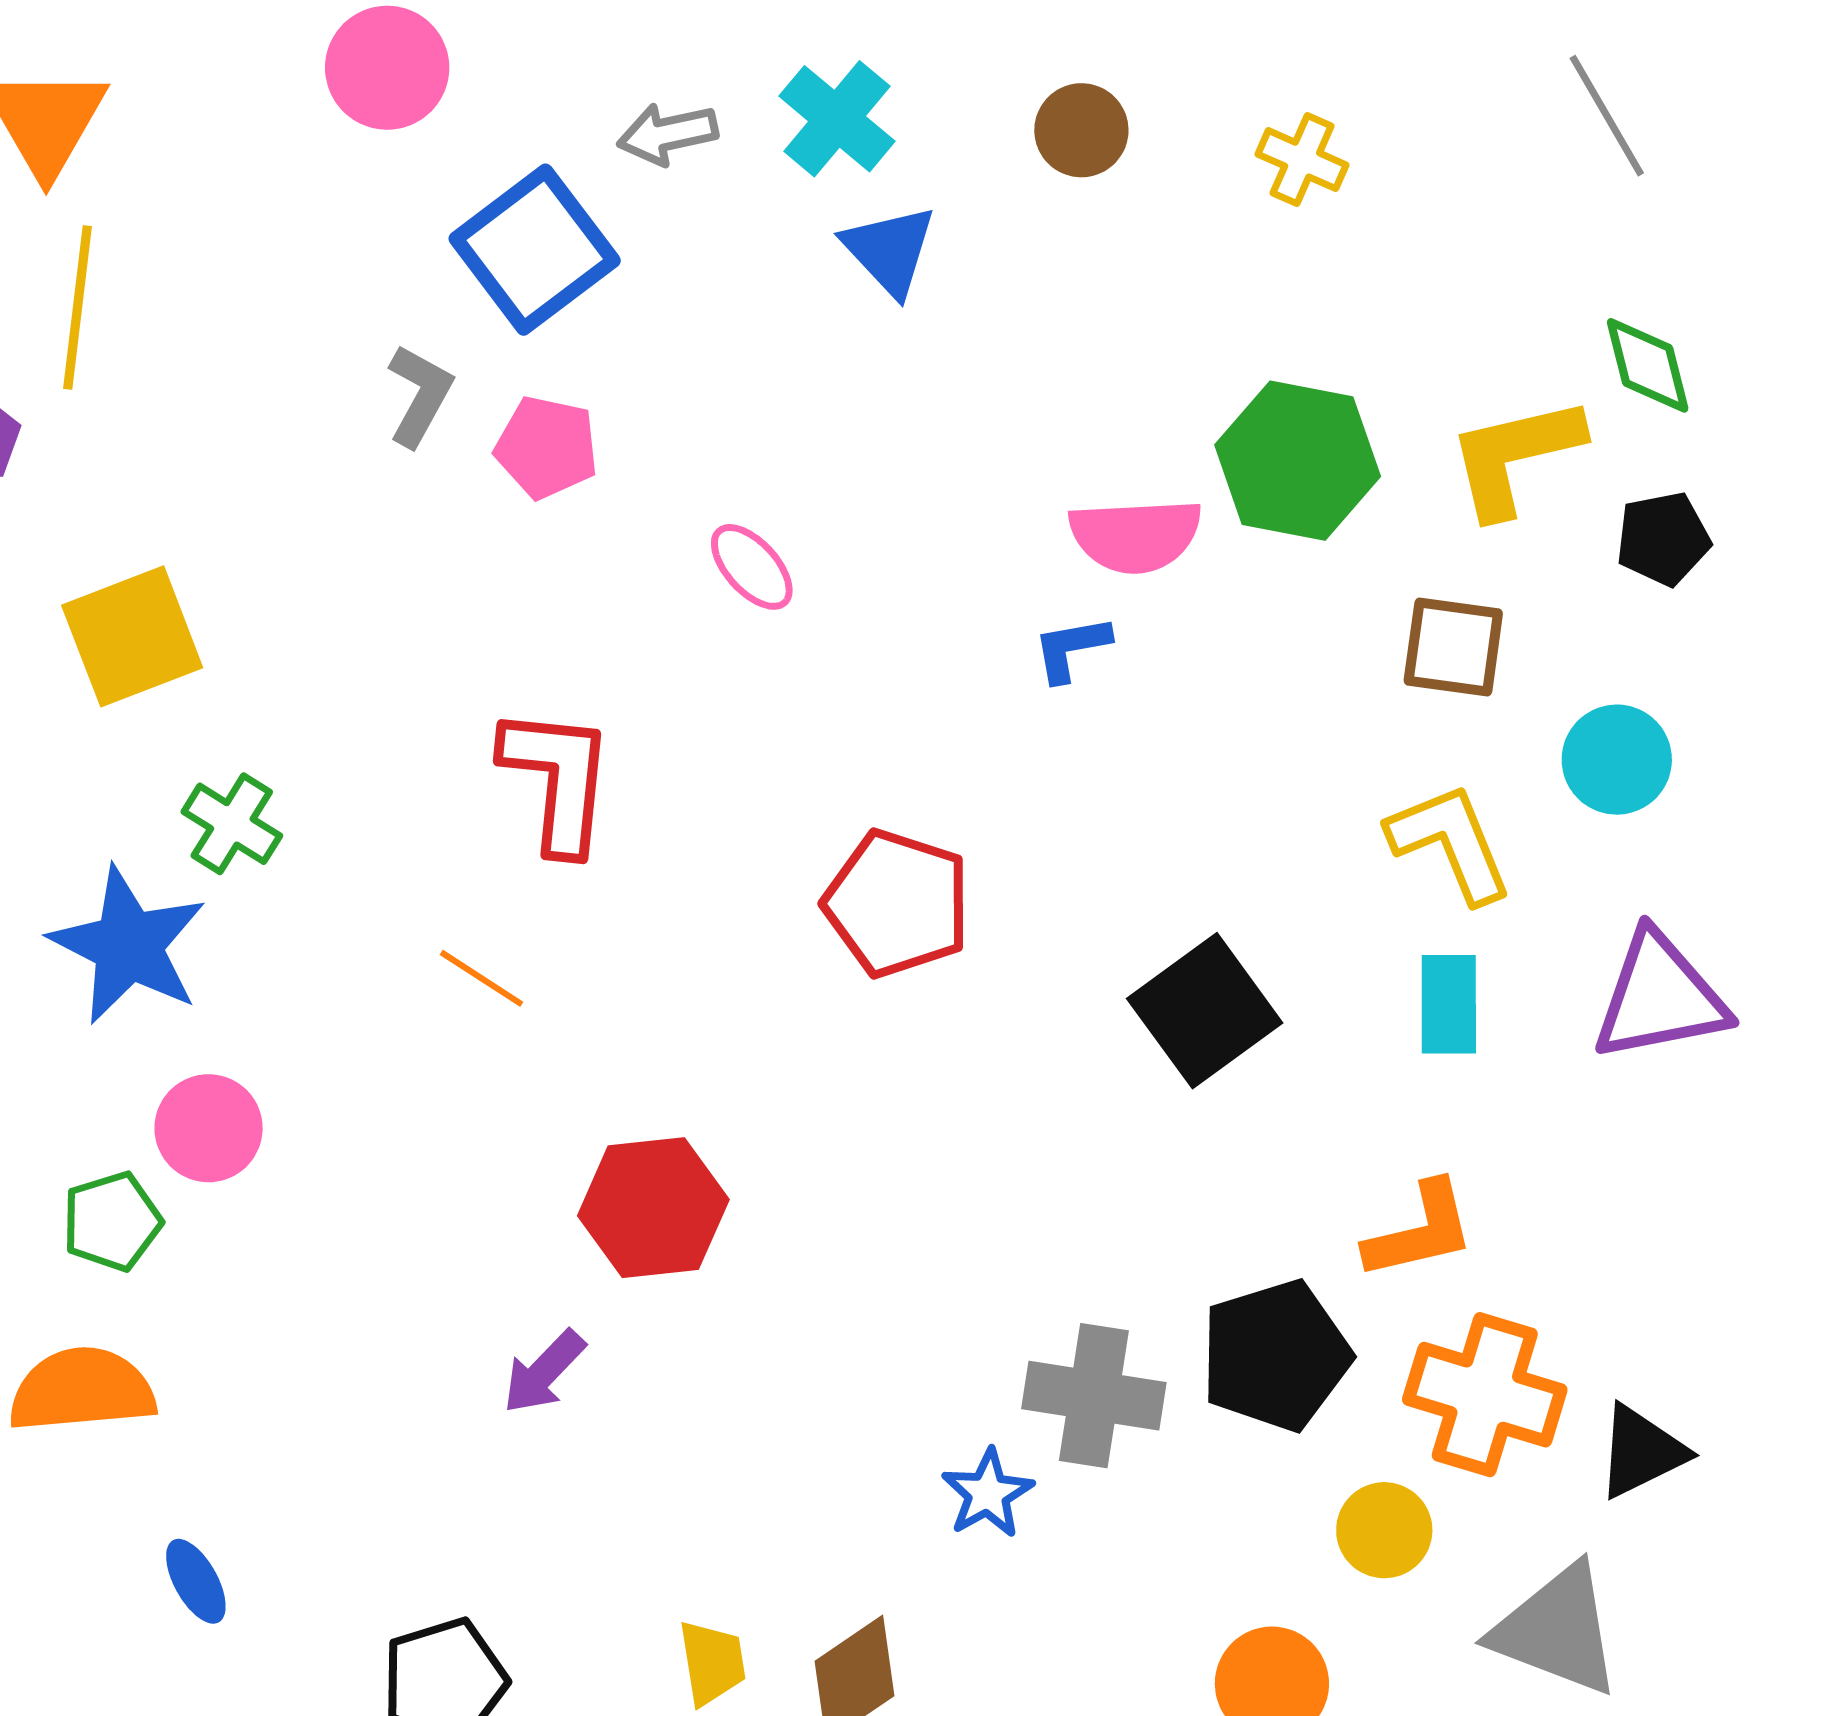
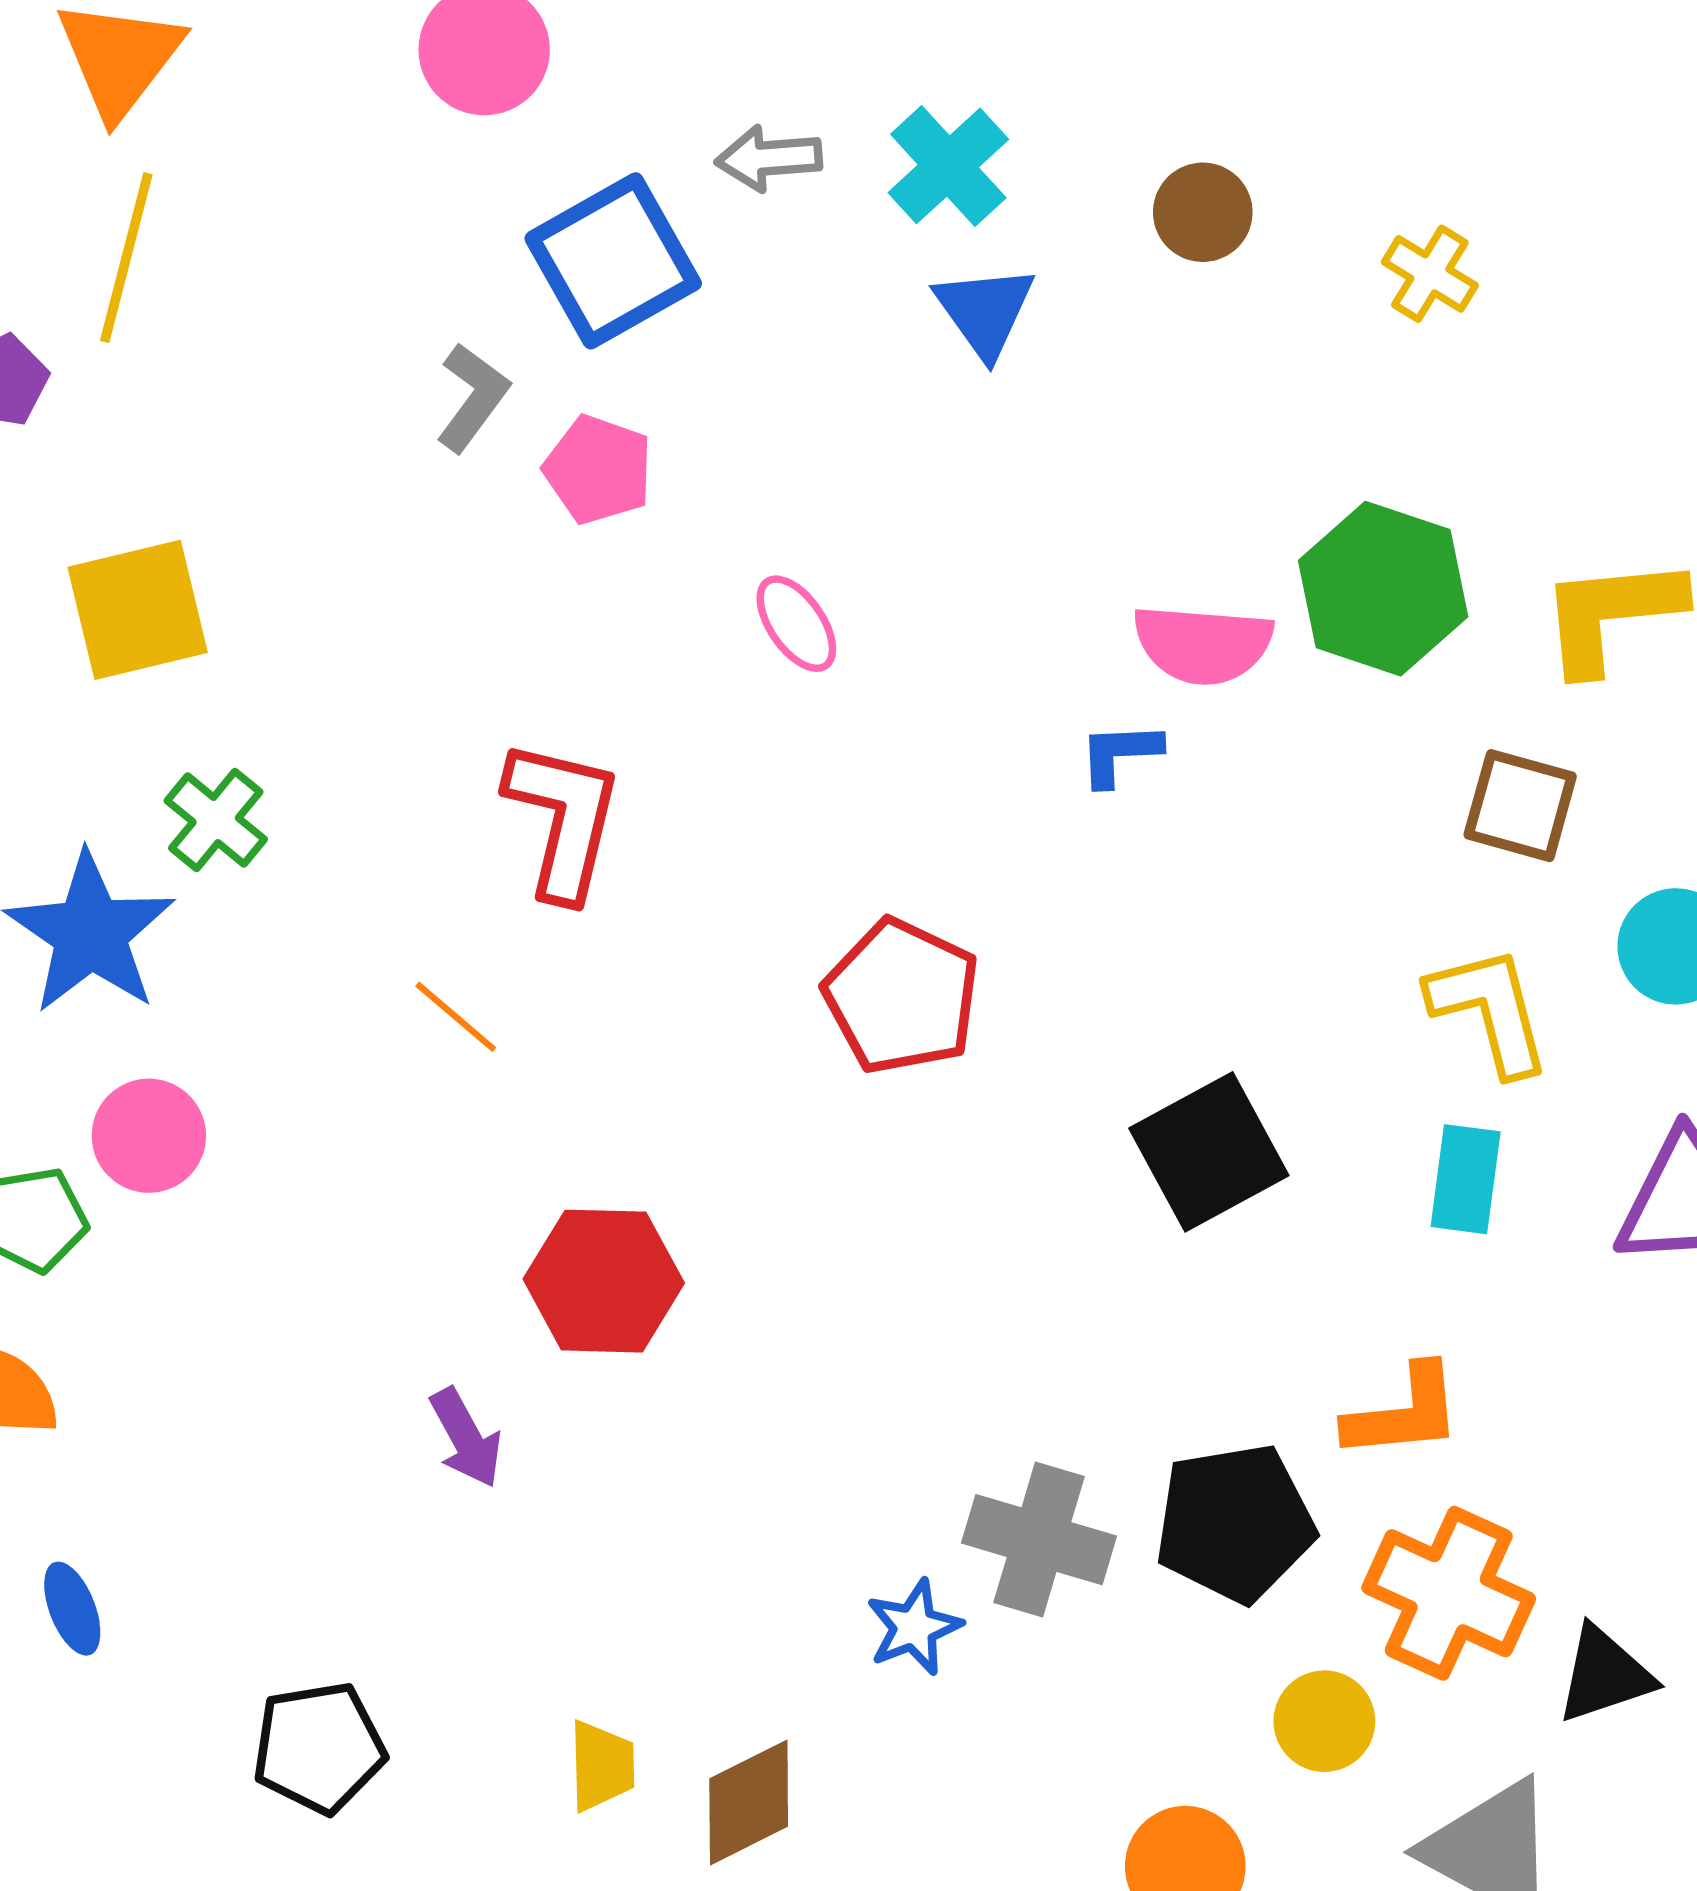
purple arrow: (544, 1372) -> (466, 1438), turned -80

